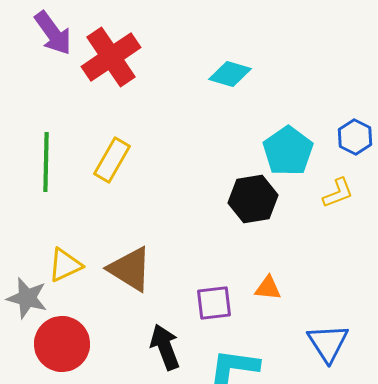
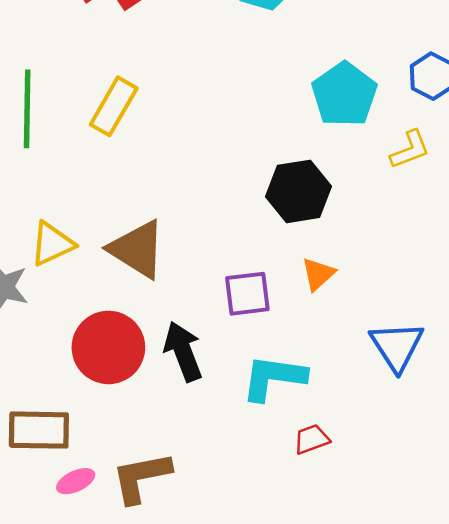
black hexagon: (253, 199) -> (298, 191), moved
orange triangle: (268, 288) -> (318, 274), turned -48
red circle: (62, 344) -> (108, 347), moved

